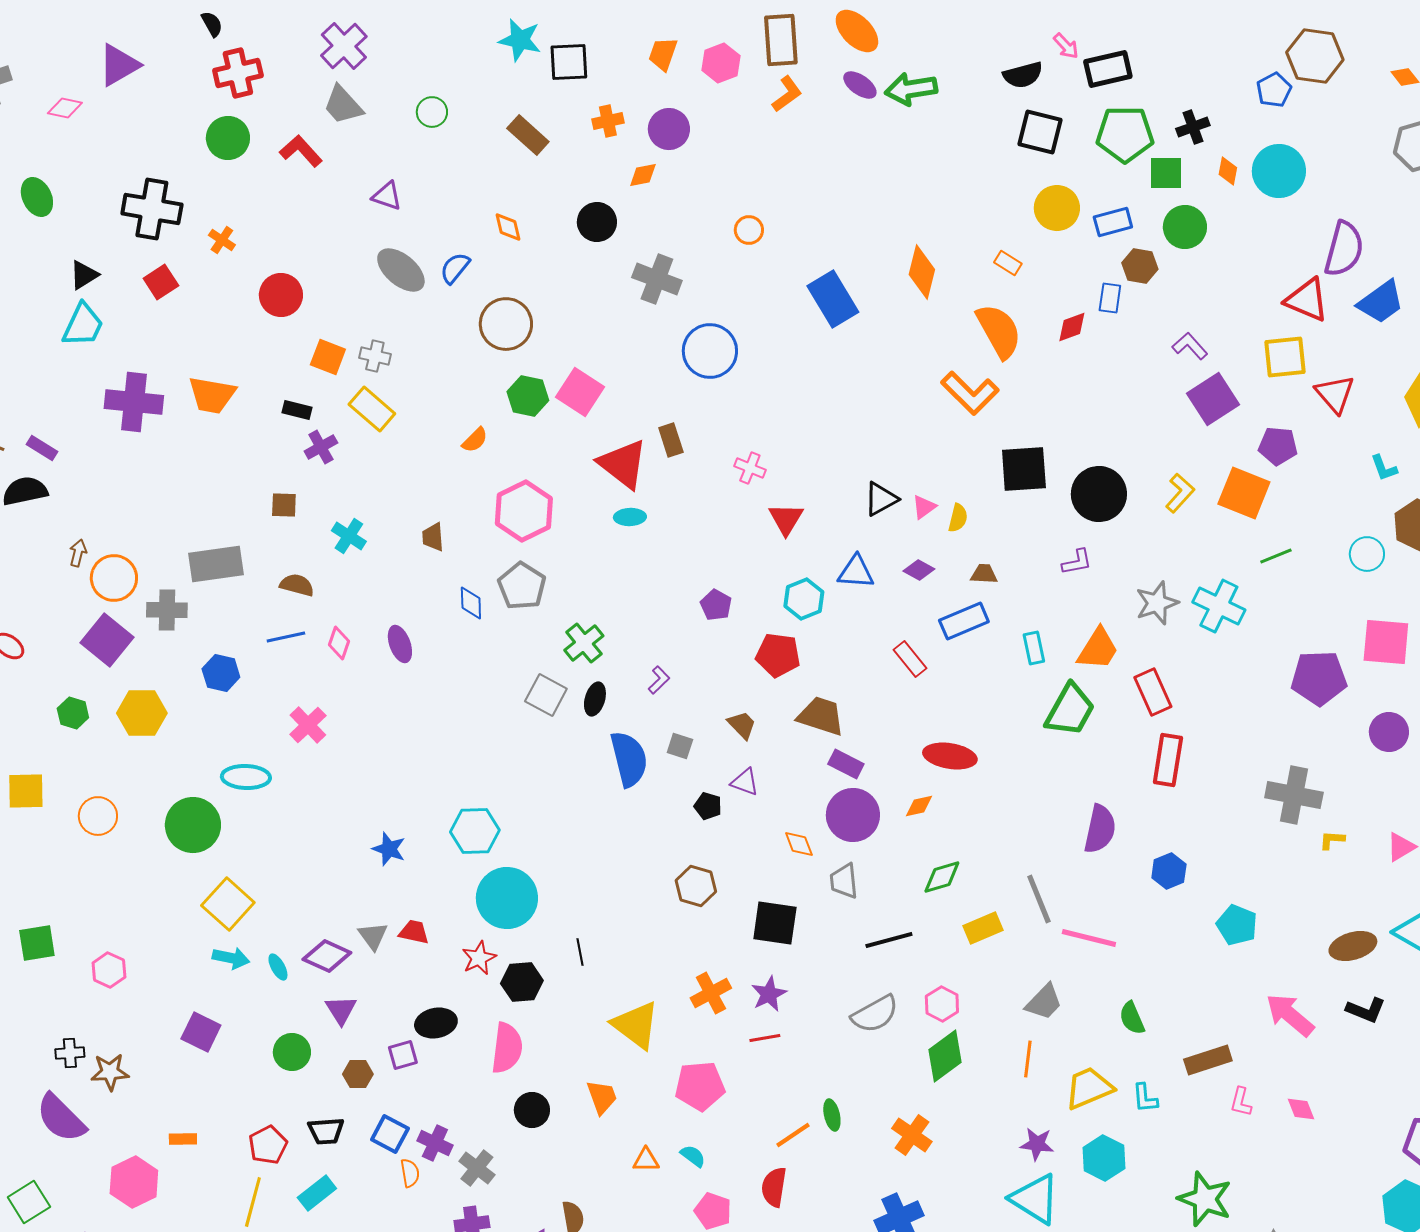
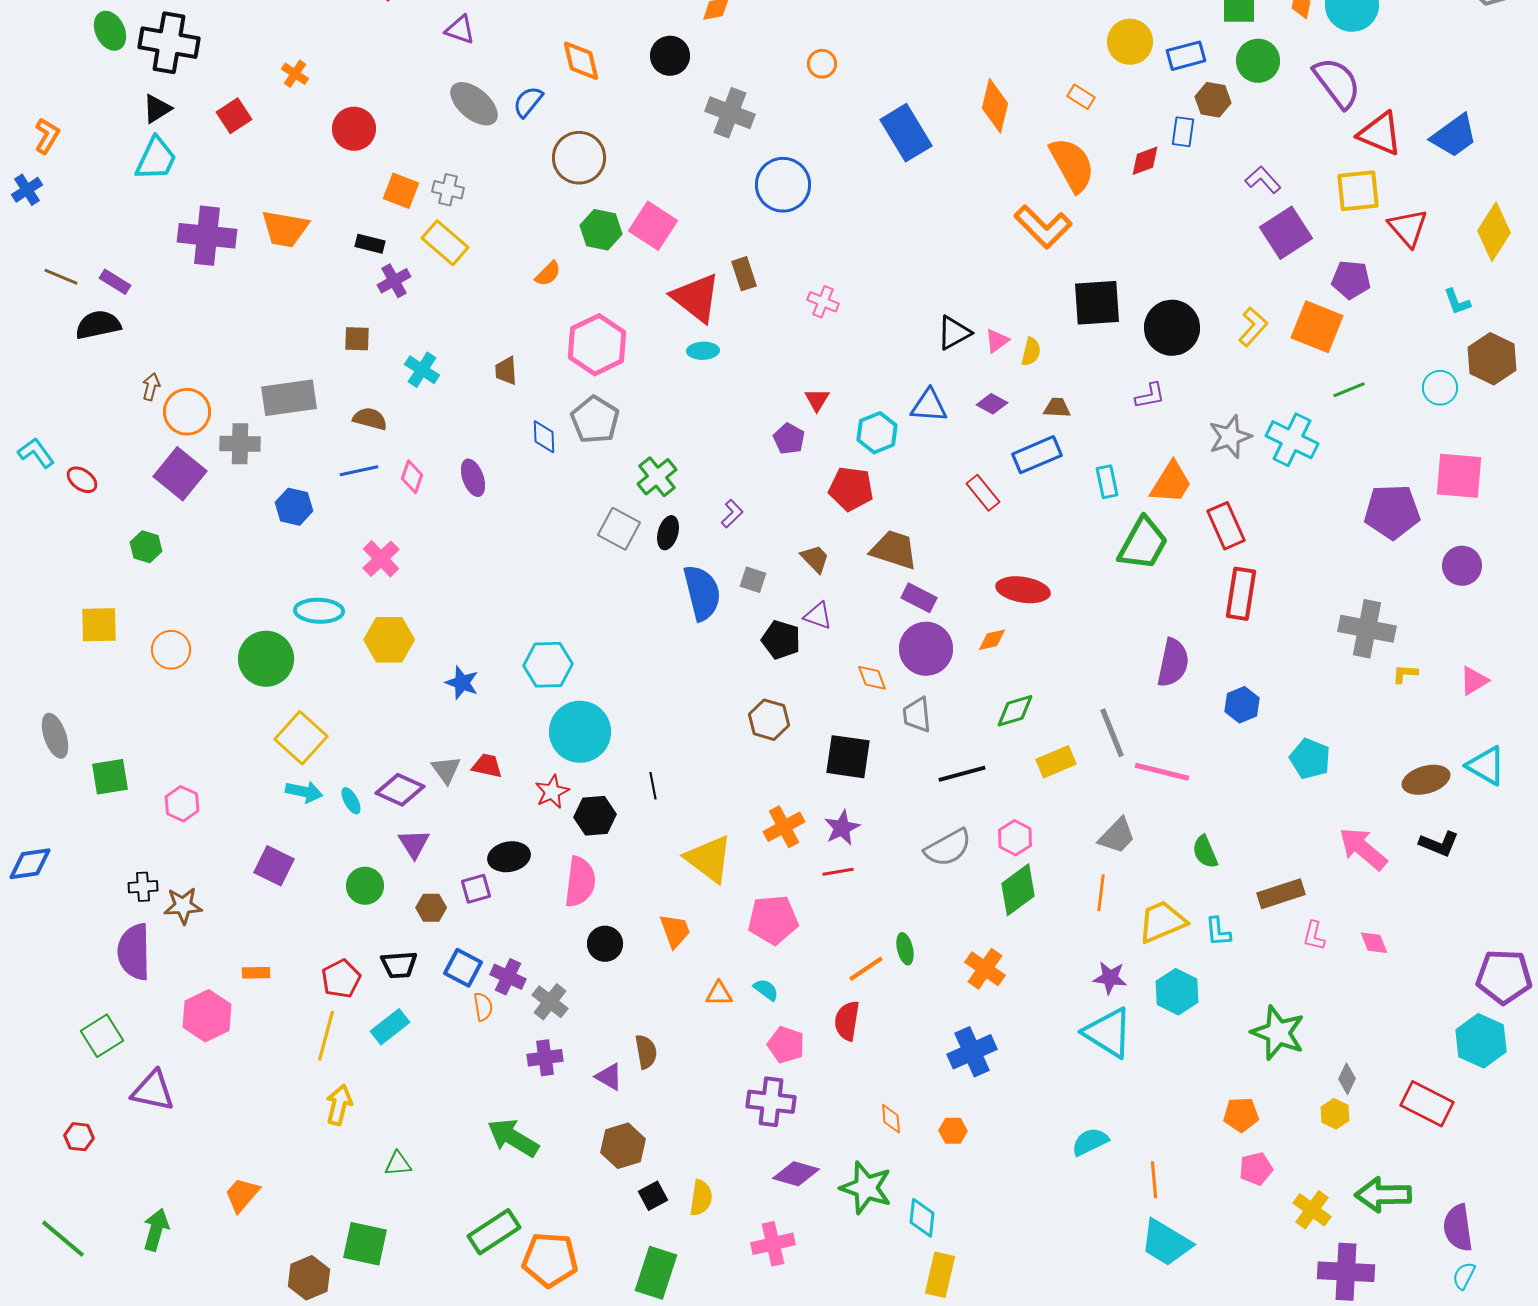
black cross: (152, 209) -> (169, 43), moved
orange diamond: (508, 227) -> (581, 61), size x1.4
purple semicircle: (1344, 249) -> (1337, 83), moved, turned -52
red triangle: (786, 519) -> (817, 400), moved, size x0.7
yellow hexagon: (142, 713) -> (389, 640), moved
black pentagon: (708, 806) -> (781, 640), size x1.4
purple semicircle: (61, 1118) -> (134, 952), turned 44

